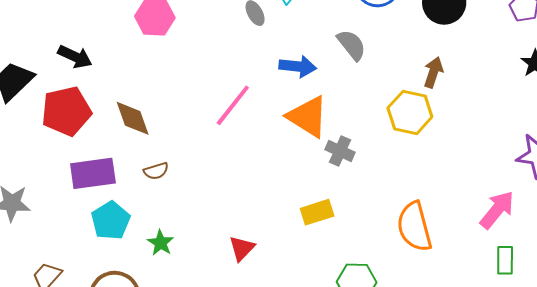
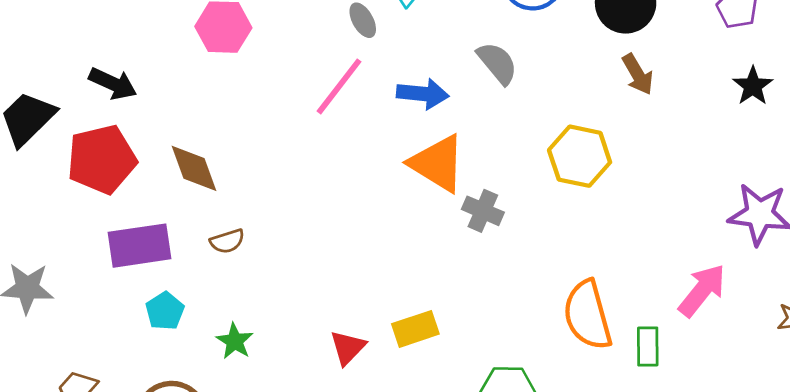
brown arrow: (433, 72) -> (638, 74), moved, turned 132
pink line: (233, 105) -> (339, 86), moved
yellow rectangle: (317, 212) -> (415, 329), moved
cyan pentagon: (111, 221) -> (165, 311), size x0.7
green rectangle: (505, 260) -> (648, 346), moved

